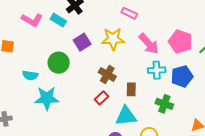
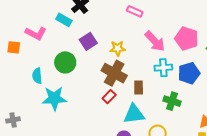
pink L-shape: (32, 20) -> (36, 33), moved
yellow star: (113, 39) -> (118, 48), moved, size x0.7
brown cross: (107, 74) -> (114, 73), size x1.4
cyan semicircle: (30, 75) -> (37, 76), turned 77

